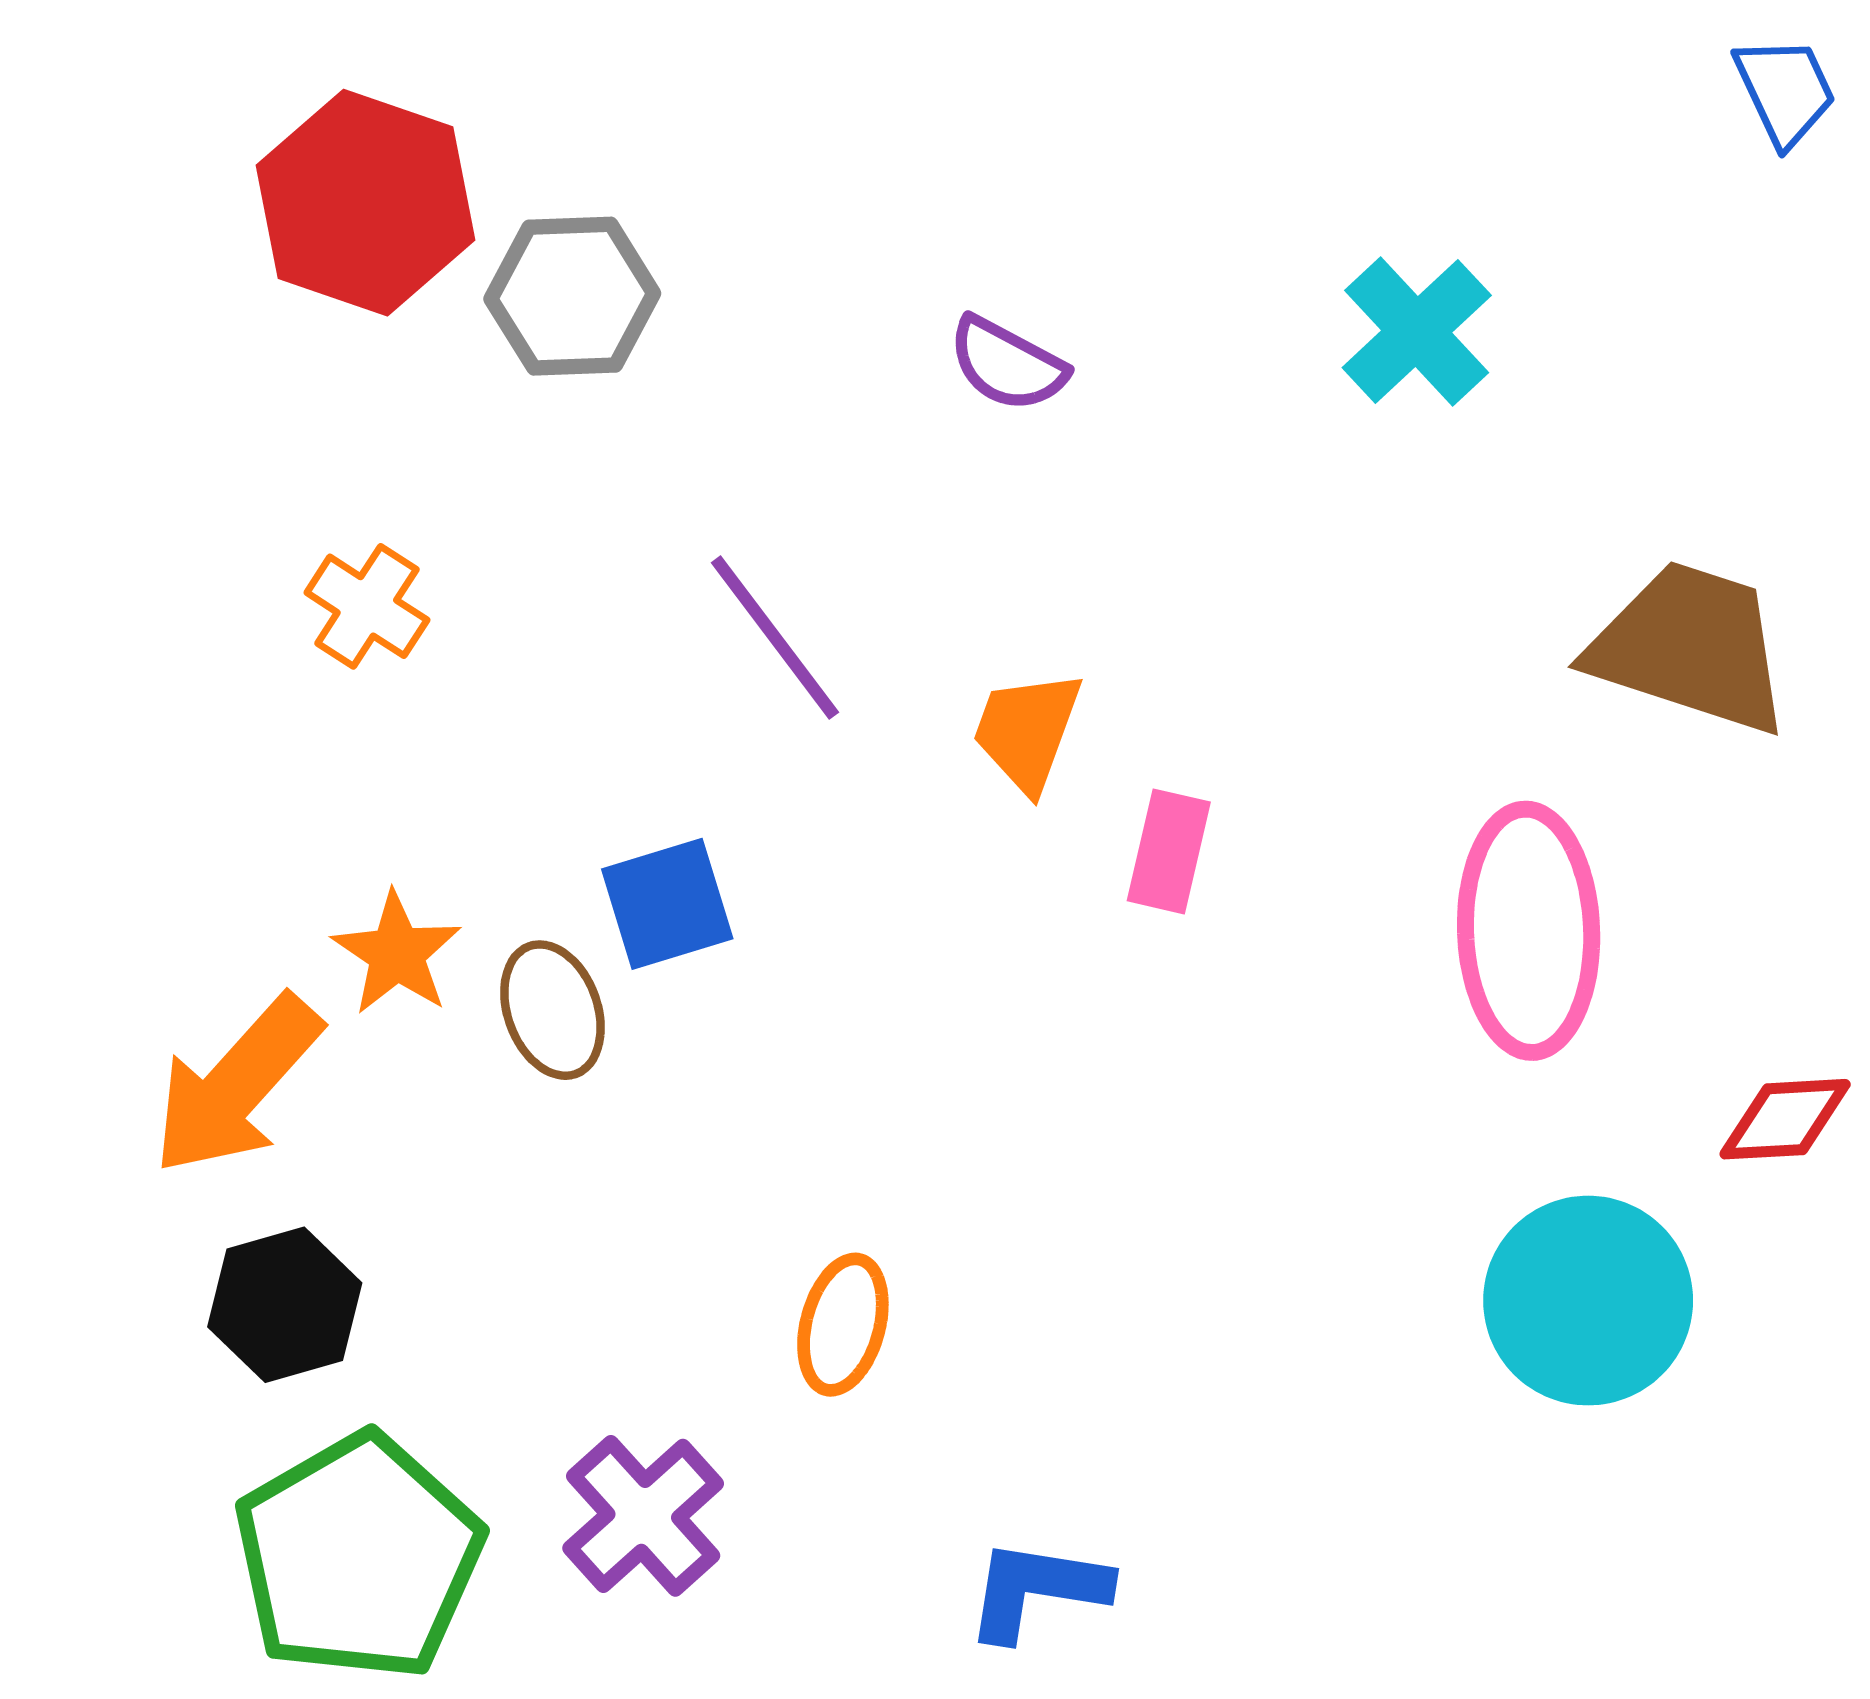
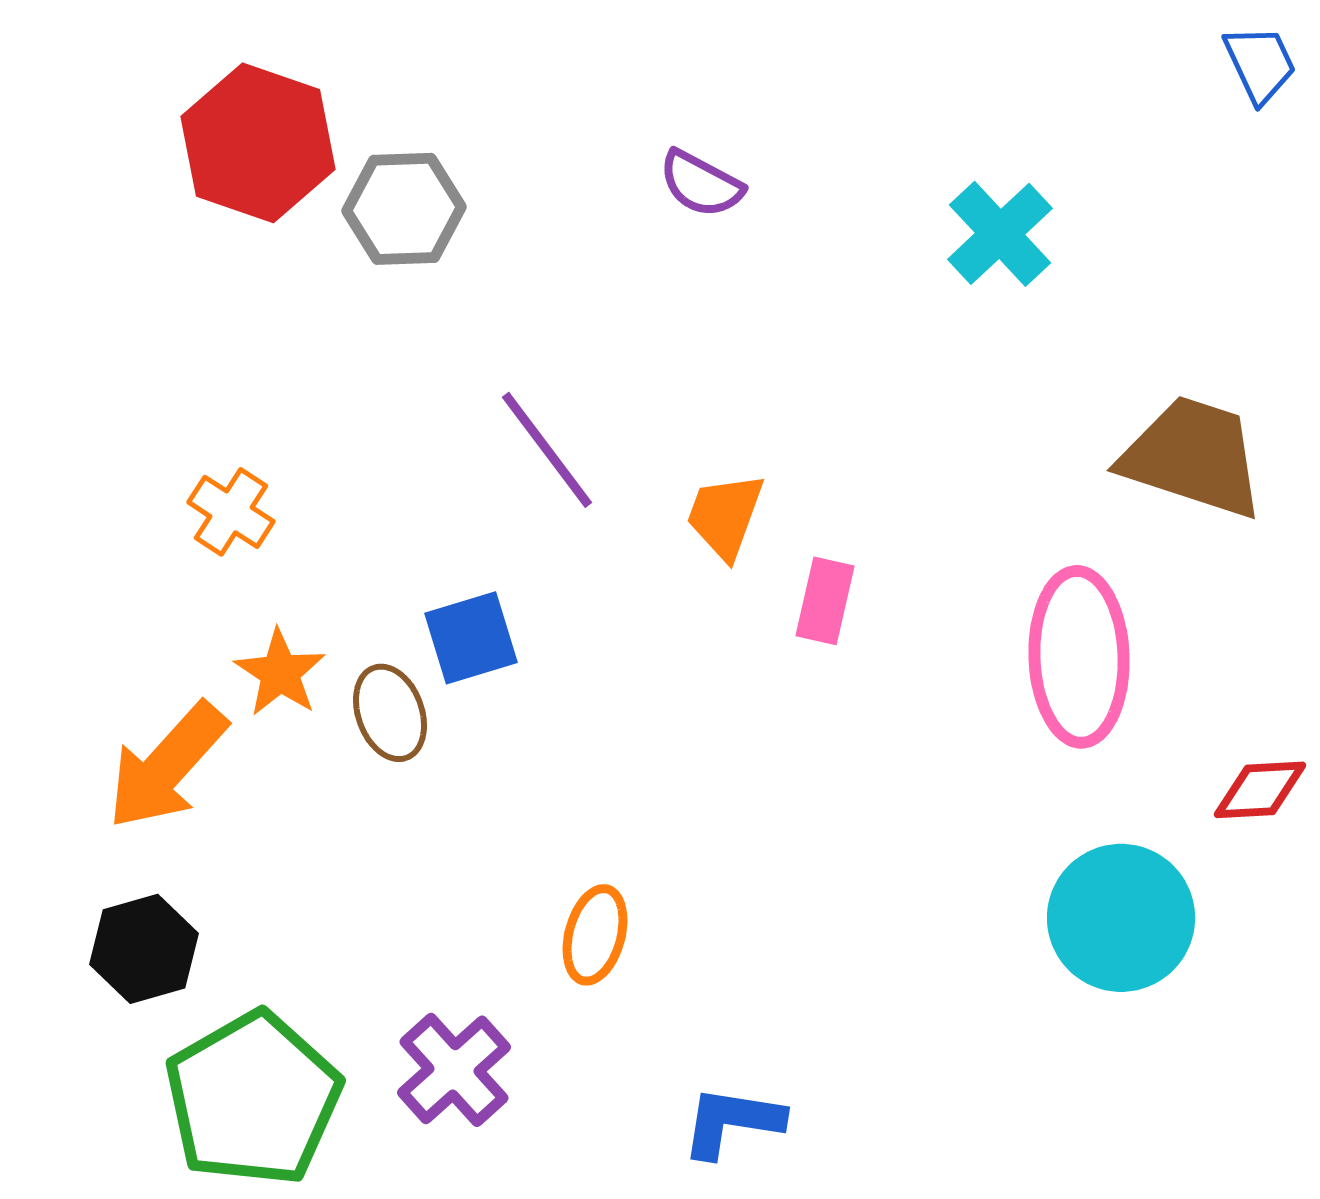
purple semicircle: (1007, 364) -> (701, 184), moved
orange cross: (367, 606) -> (231, 512), moved
black hexagon: (285, 1305) -> (144, 949), moved

